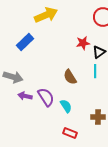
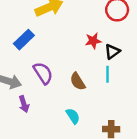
purple arrow: (25, 96) -> (24, 104), turned -120
purple semicircle: (46, 97) -> (43, 73), moved

